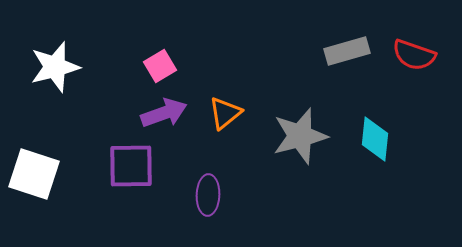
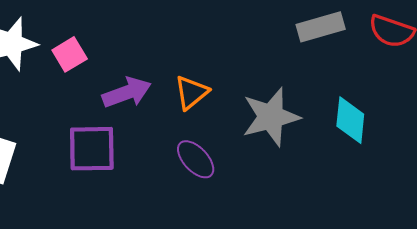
pink square: (160, 66) -> (70, 54), moved
purple ellipse: (208, 195) -> (196, 159), moved, turned -45

